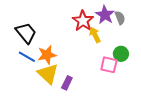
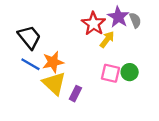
yellow arrow: (95, 35) -> (107, 39), turned 63
green circle: (121, 54) -> (130, 72), moved
pink square: (109, 65) -> (110, 73), moved

